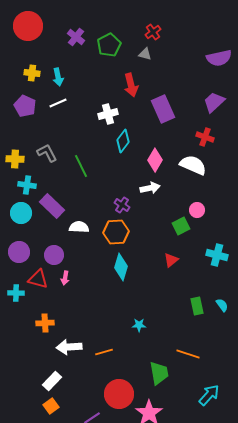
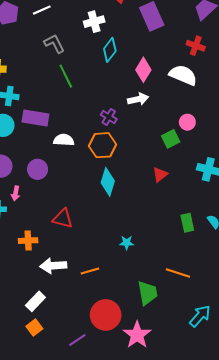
gray L-shape: (47, 153) -> (54, 44), moved
purple rectangle: (52, 206) -> (35, 118), turned -35
pink arrow: (65, 278) -> (16, 193), moved
red triangle: (38, 279) -> (63, 219), moved

